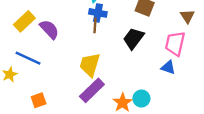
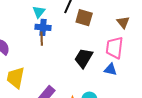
black trapezoid: (134, 38) -> (84, 58), moved
yellow trapezoid: (90, 65) -> (16, 78), moved

